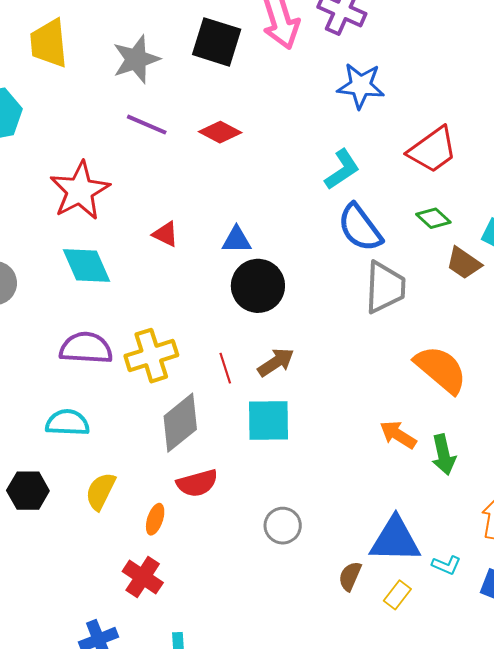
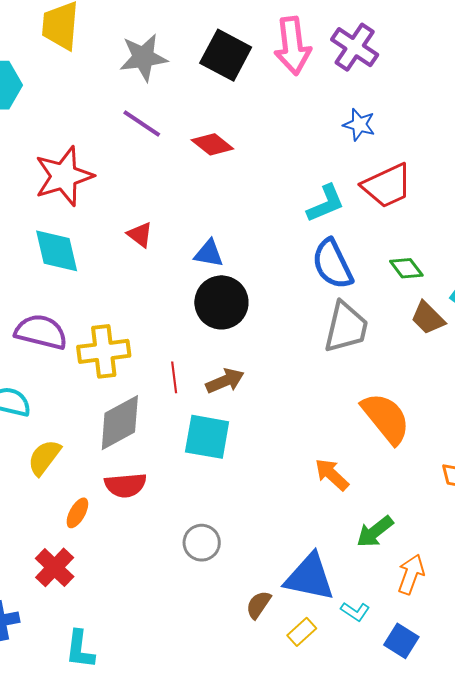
blue star: (361, 86) -> (359, 125), size x0.7
red trapezoid: (432, 150) -> (387, 186), moved
green arrow: (444, 455) -> (375, 532), moved, turned 54
yellow semicircle: (101, 491) -> (44, 457), moved

